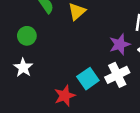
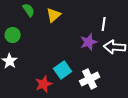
white cross: (117, 75) -> (90, 79), moved

